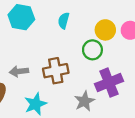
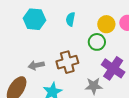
purple cross: (109, 83) -> (113, 68), turned -30
gray star: (84, 101) -> (94, 86), turned 30

